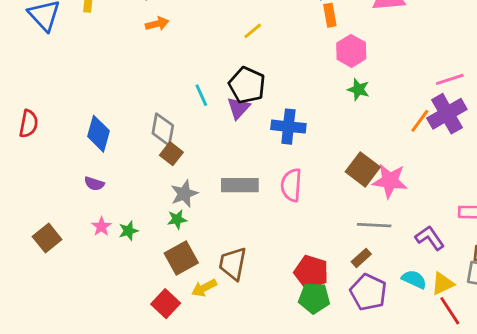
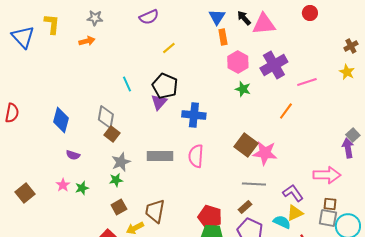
orange arrow: (157, 24) -> (87, 41), moved
cyan line: (201, 95) -> (127, 84), moved
purple cross: (447, 114) -> (274, 65), moved
purple semicircle: (94, 184) -> (73, 155), moved
brown square: (181, 258) -> (119, 207), size x0.7
yellow triangle: (443, 284) -> (295, 213), moved

